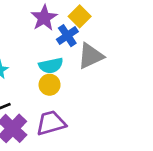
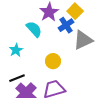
cyan semicircle: (51, 66) -> (34, 29), moved, turned -120

